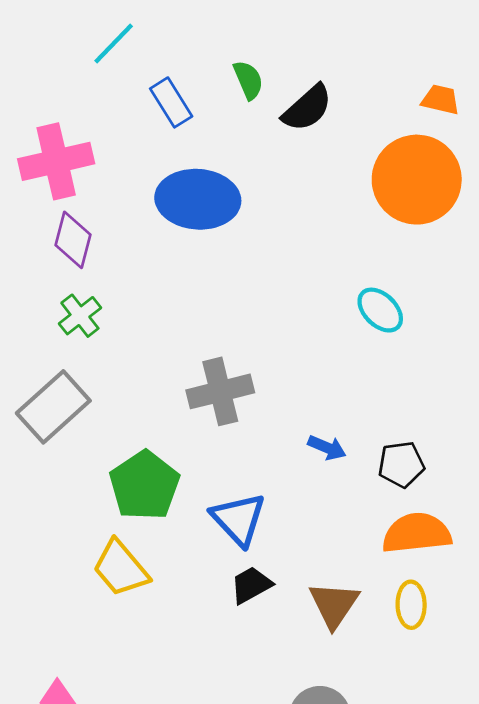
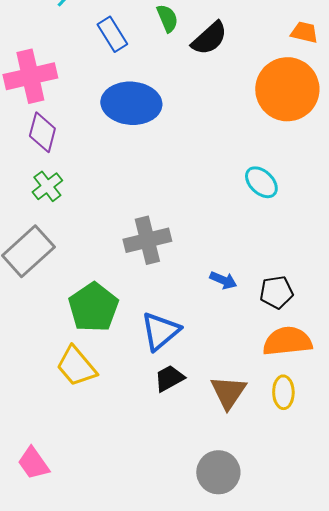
blue triangle: (239, 519) -> (160, 331), turned 33

